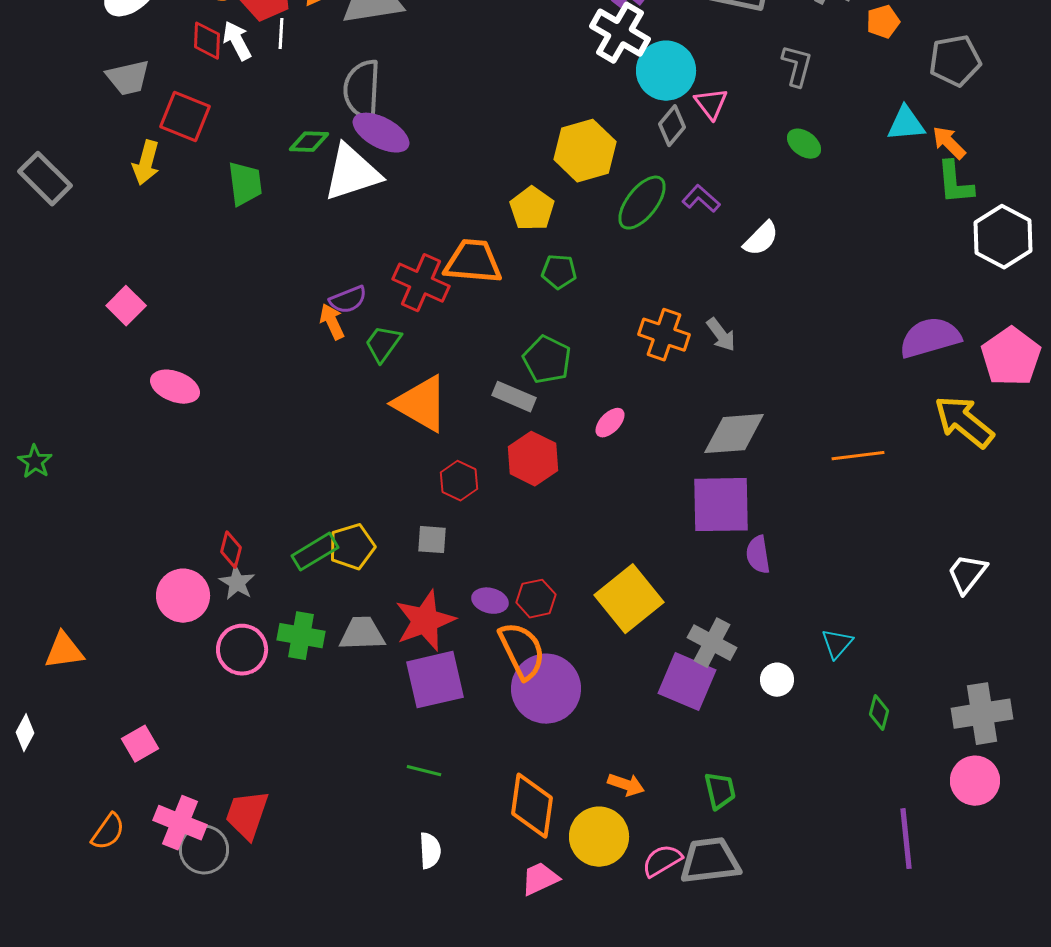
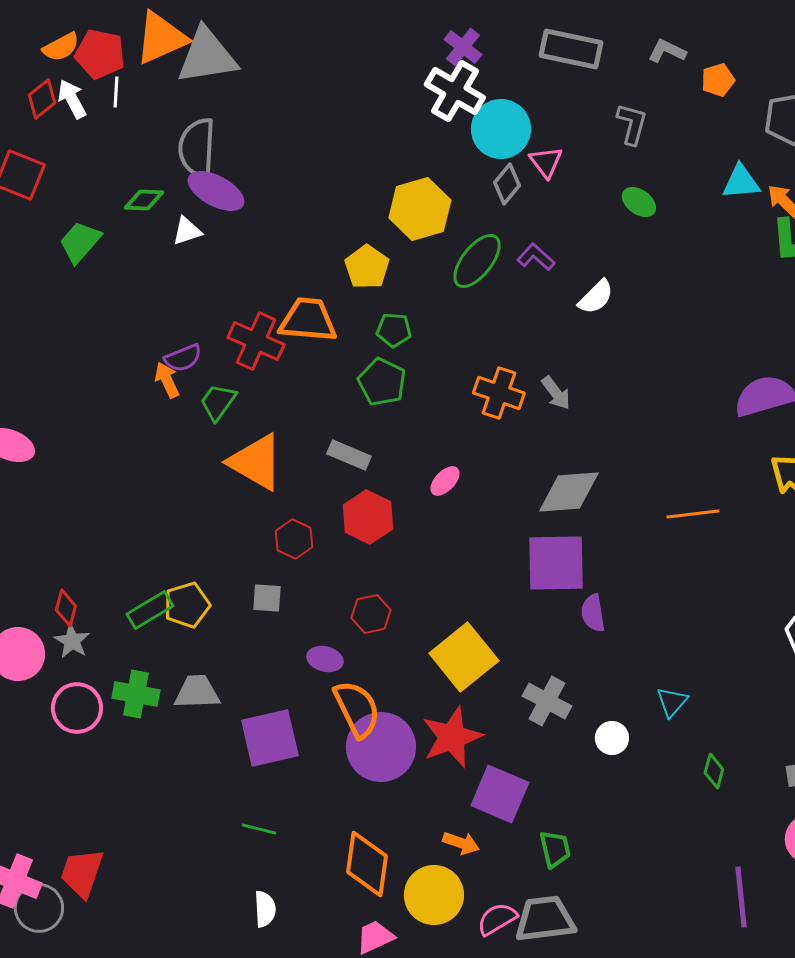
red diamond: (207, 41) -> (42, 99), turned 48
white triangle: (352, 173) -> (187, 231), size x0.5
green trapezoid: (245, 184) -> (80, 242), turned -132
green pentagon: (547, 360) -> (382, 382), moved
red hexagon: (536, 599) -> (371, 614), moved
red star: (425, 621) -> (452, 737), moved
purple square: (687, 682) -> (500, 794), moved

